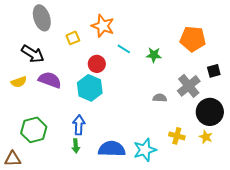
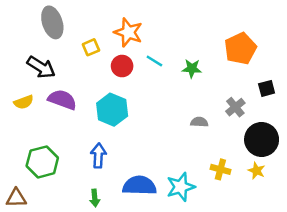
orange pentagon: (193, 39) -> (240, 49), turned -30
red circle: (97, 64) -> (122, 66), moved
gray cross: (189, 86) -> (235, 107), size x0.7
green arrow: (76, 146) -> (95, 198), moved

